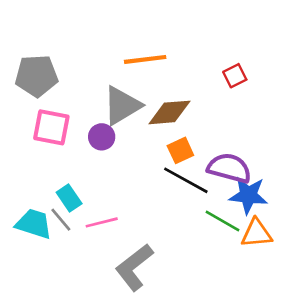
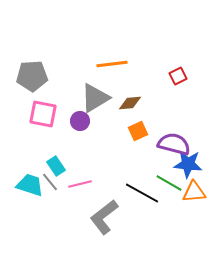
brown diamond: (170, 112) -> (130, 103), size x0.7
black line: (186, 180) -> (142, 193), moved

